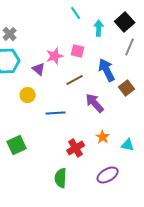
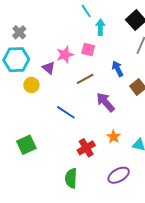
cyan arrow: (99, 28) -> (100, 27), moved
blue arrow: (107, 70) -> (118, 69), size x0.7
yellow circle: (28, 95) -> (31, 85), moved
blue line: (56, 113) -> (66, 112), turned 36

